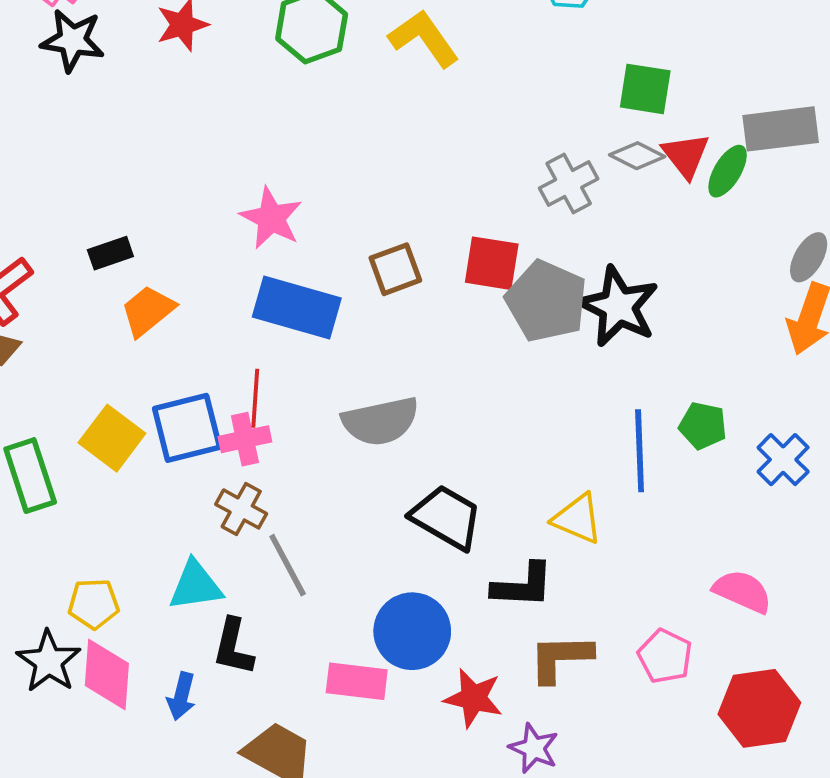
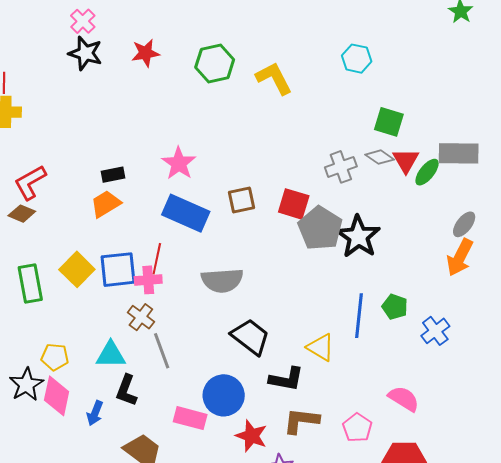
black rectangle: (110, 253) -> (113, 175), moved

